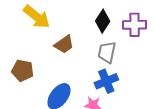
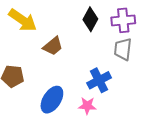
gray trapezoid: (107, 52) -> (123, 49), moved

